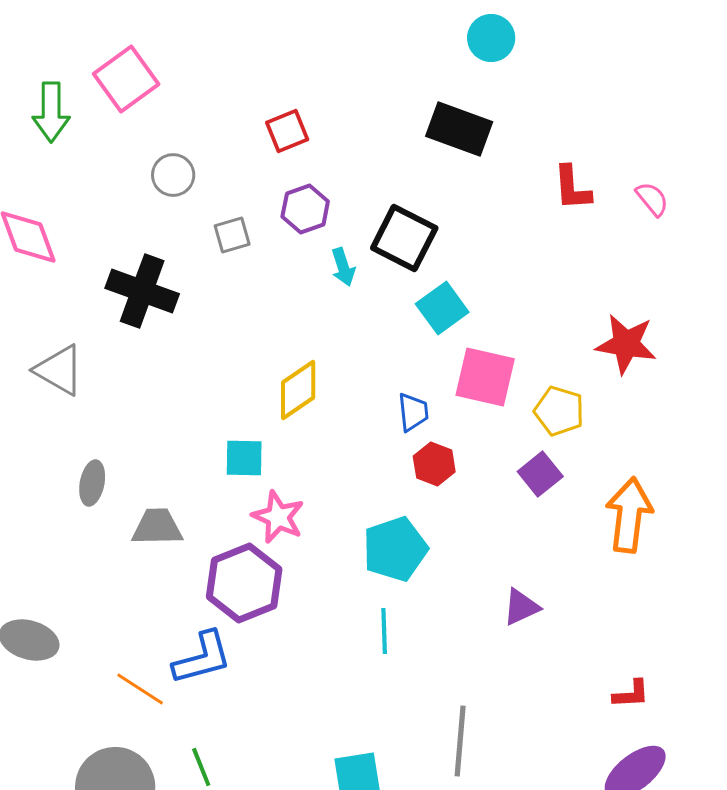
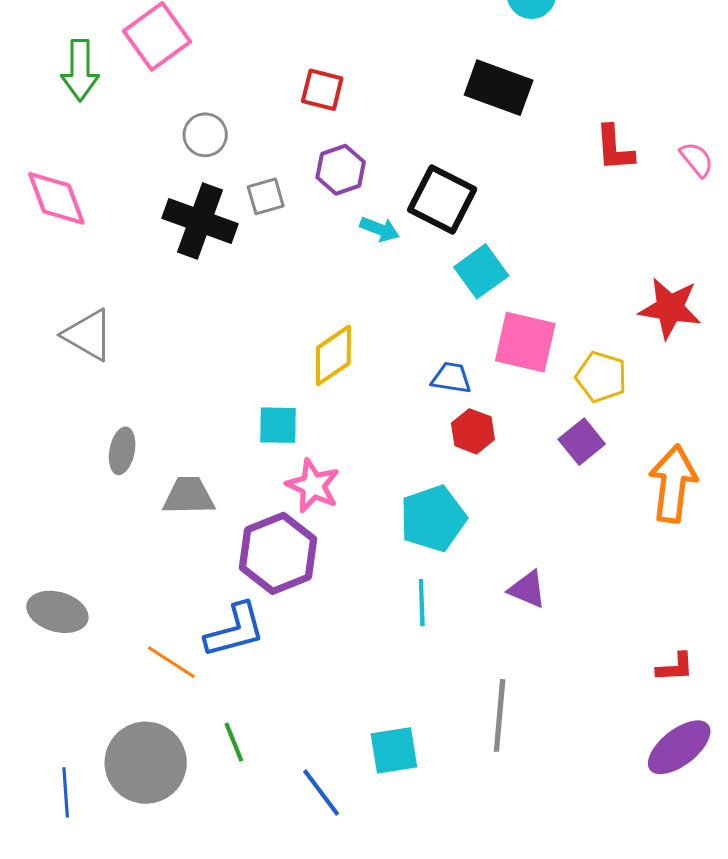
red square: (287, 131) -> (322, 90), turned 36
cyan arrow: (343, 267) -> (380, 229), turned -51
black cross: (142, 291) -> (200, 221), moved
blue trapezoid: (413, 412) -> (451, 378), turned -75
purple triangle: (521, 607) -> (527, 589), moved, turned 48

